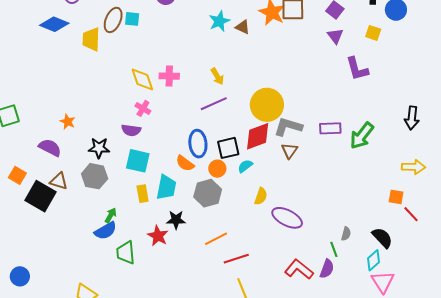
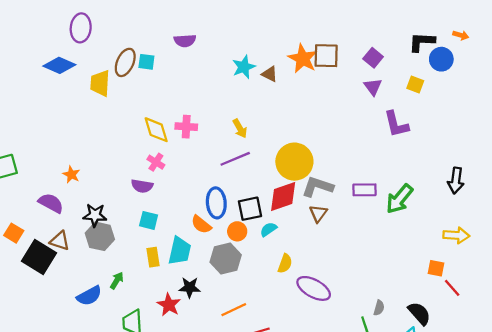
black star: (99, 148) -> (95, 215), moved
cyan square: (138, 161) -> (149, 220), size x0.7
blue semicircle: (106, 231) -> (89, 296), moved

